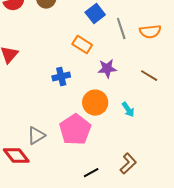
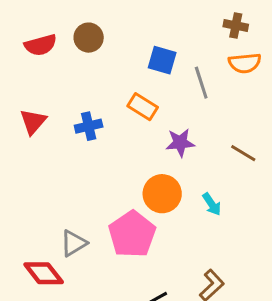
blue square: (95, 14) -> (162, 60), turned -36
orange semicircle: (150, 32) -> (245, 63), moved
blue cross: (61, 77) -> (89, 126), moved

